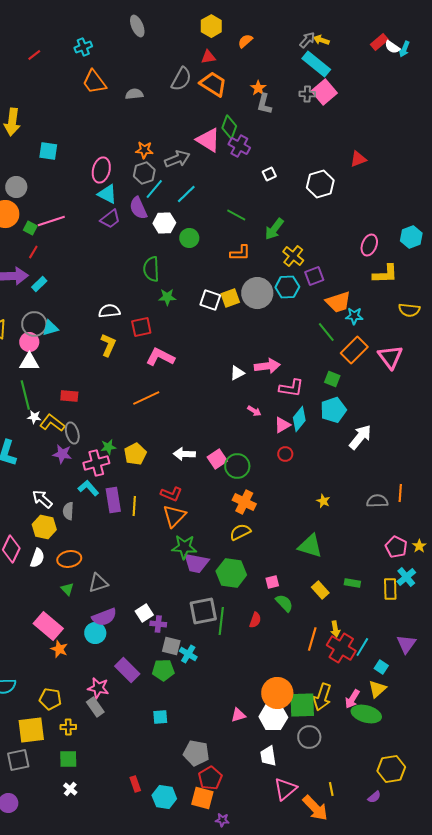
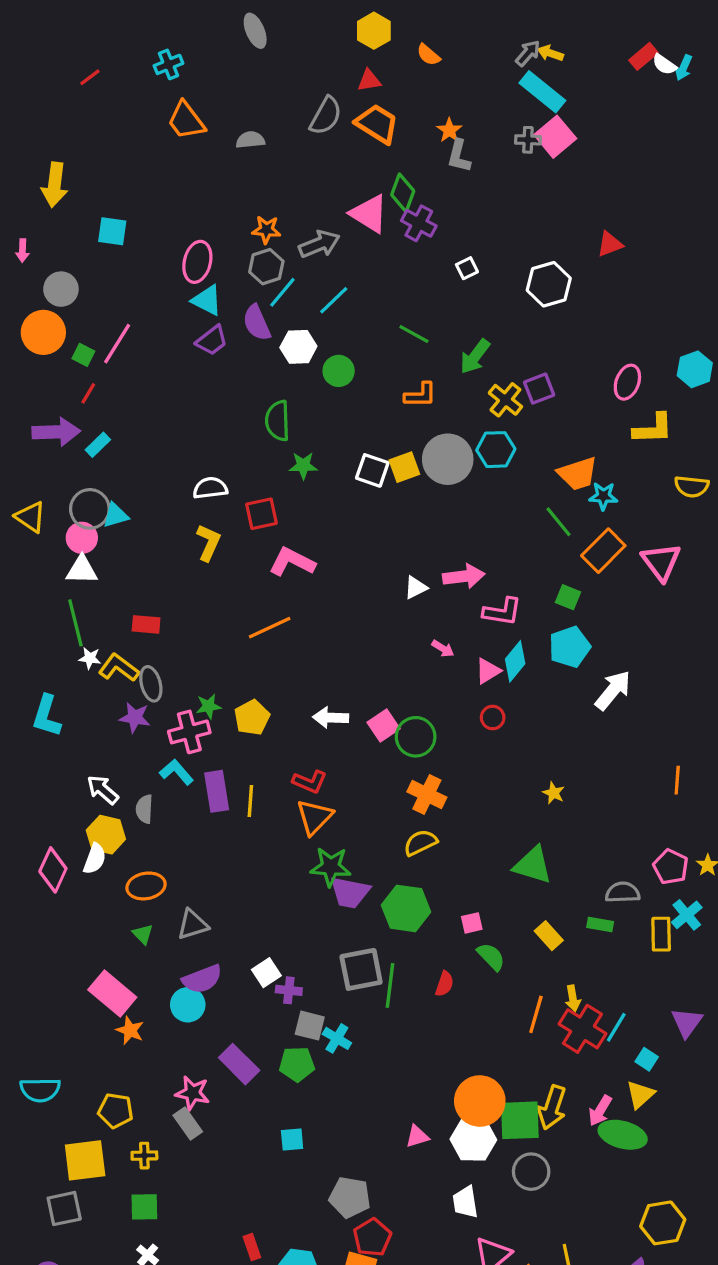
orange semicircle: (245, 41) -> (428, 55), turned -98
pink line: (51, 221) -> (117, 344), turned -40
purple square: (314, 276) -> (539, 389), moved
gray semicircle: (377, 501) -> (623, 892), moved
white semicircle: (37, 558) -> (95, 859), moved

